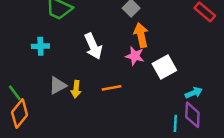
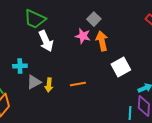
cyan cross: (40, 46) -> (20, 66), moved
white arrow: (93, 46) -> (46, 41), moved
pink star: (135, 56) -> (83, 36), moved

